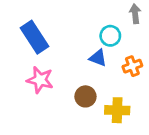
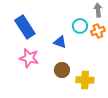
blue triangle: (98, 58) -> (60, 42), moved
orange cross: (132, 66) -> (98, 31), moved

